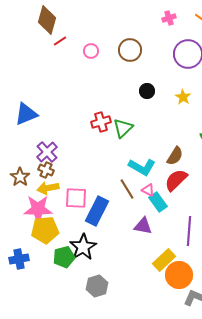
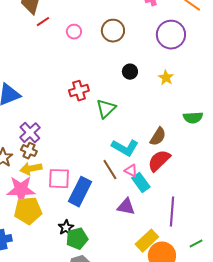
red cross: (101, 122) -> (79, 91), moved
black star: (83, 247) -> (66, 228), size x0.6
green pentagon: (64, 257) -> (77, 239), moved

